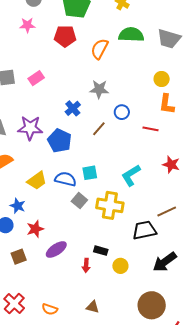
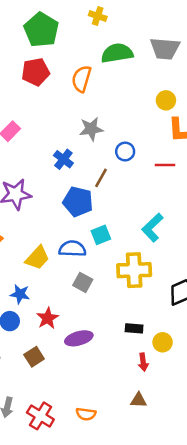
blue pentagon: (60, 141) -> (78, 202), moved
gray square: (79, 201) -> (83, 282), moved
purple ellipse: (56, 249) -> (79, 338), turned 30
red arrow: (86, 265) -> (143, 362), moved

